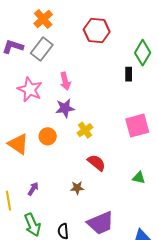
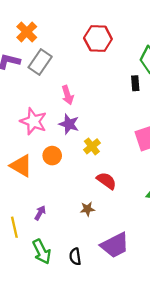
orange cross: (43, 19) -> (27, 32), moved
pink star: (30, 89) -> (33, 121), moved
purple star: (65, 108) -> (69, 124), turned 30

